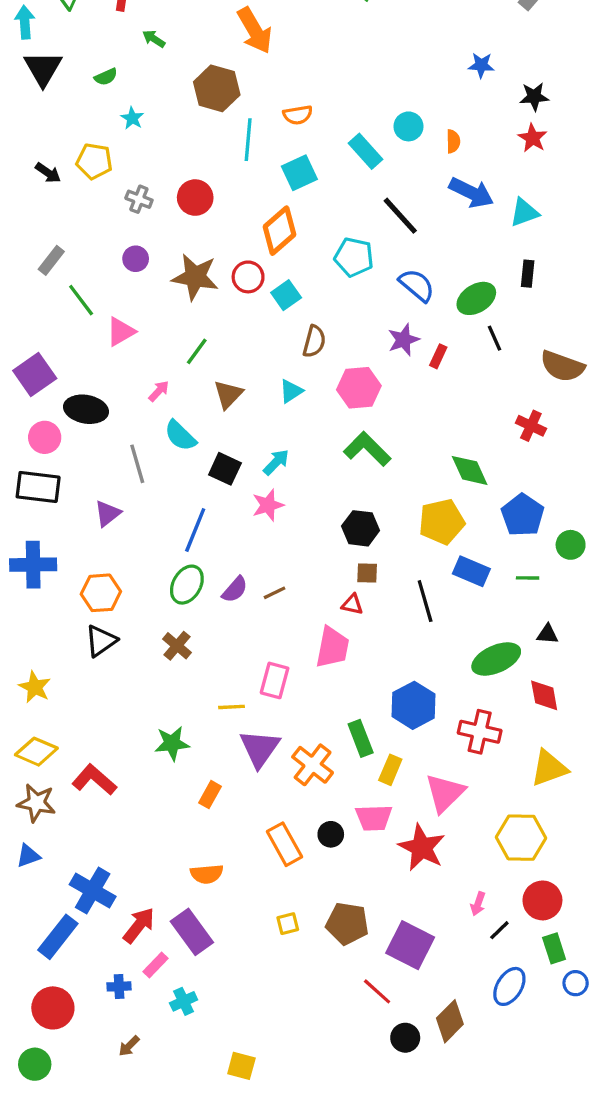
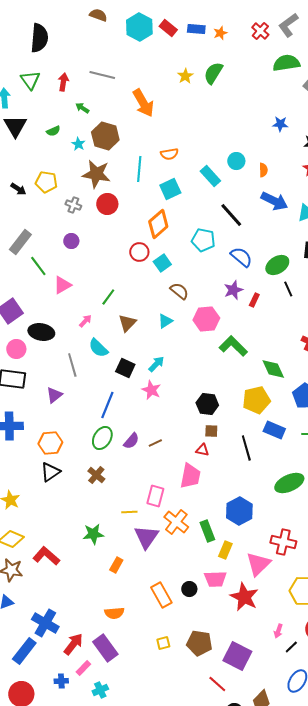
brown hexagon: (217, 88) -> (105, 136), moved
cyan star: (132, 118) -> (78, 144), moved
gray rectangle: (51, 260) -> (20, 242), size x1.4
brown star: (195, 277) -> (96, 174), moved
brown semicircle: (314, 341) -> (179, 291), turned -66
green L-shape: (367, 449) -> (233, 346), moved
pink star: (268, 505) -> (151, 390), turned -30
red cross: (480, 732) -> (283, 542), moved
orange cross: (313, 765) -> (176, 522), moved

